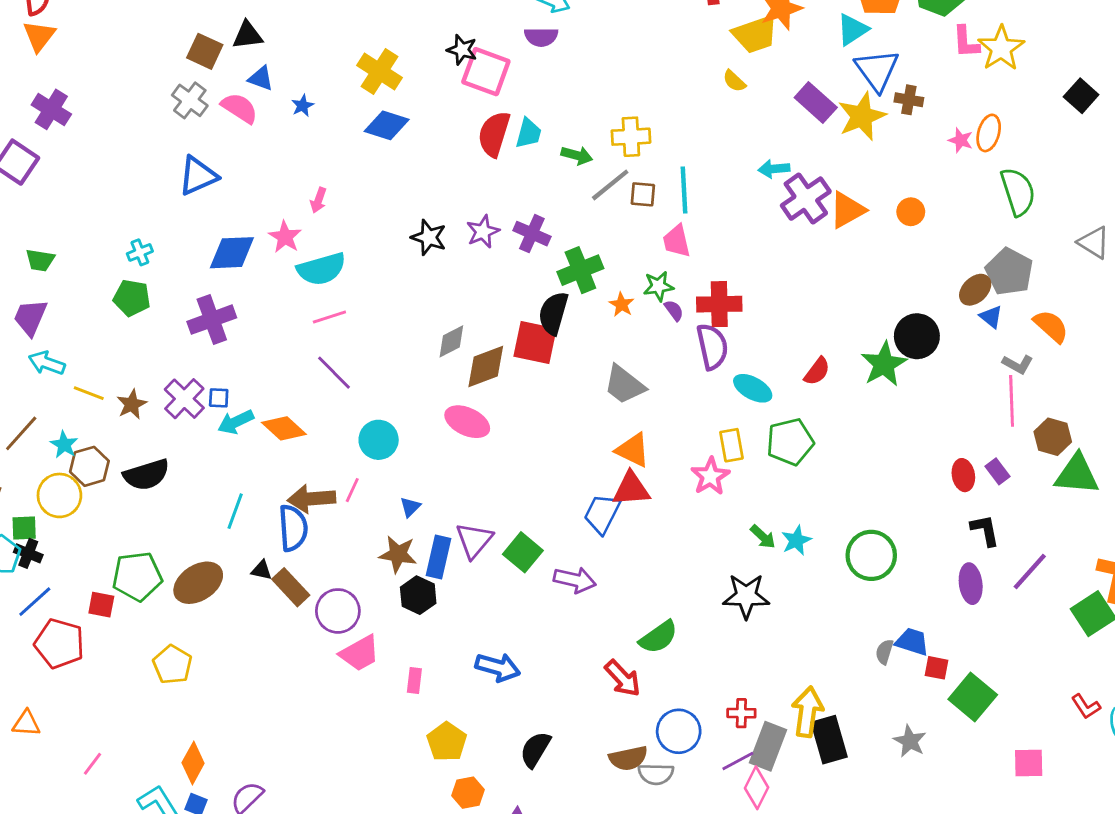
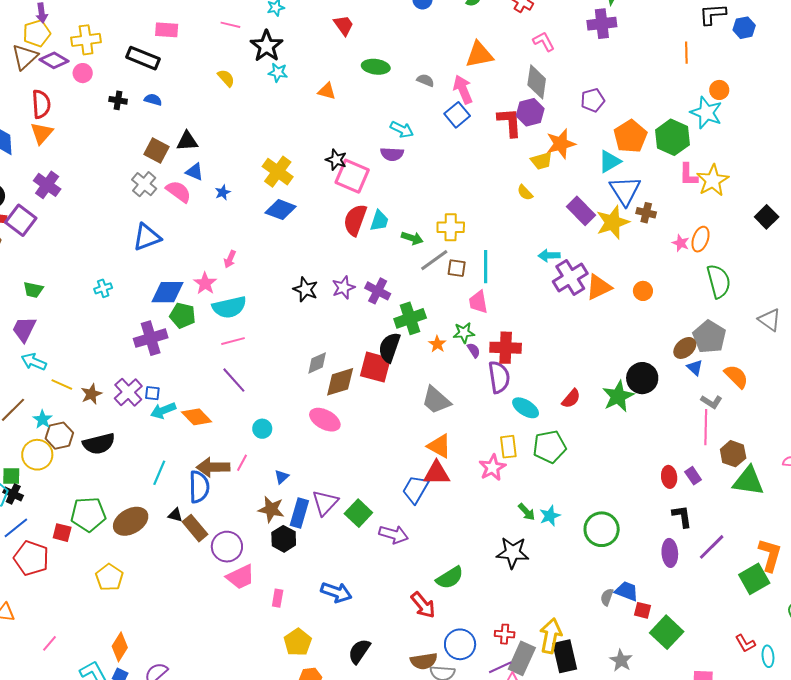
yellow trapezoid: (755, 34) -> (541, 161), size x0.7
green pentagon: (132, 298) -> (183, 315), moved
cyan circle: (379, 440) -> (262, 429), size x0.7

